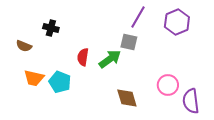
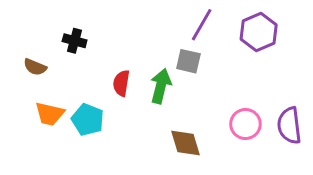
green arrow: (110, 59) -> (161, 86), turned -40
purple semicircle: (191, 101) -> (289, 125), moved

